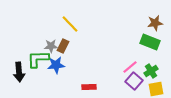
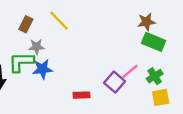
brown star: (155, 23) -> (146, 22), moved
brown rectangle: (63, 46) -> (26, 24), moved
purple square: (134, 81) -> (115, 82), moved

